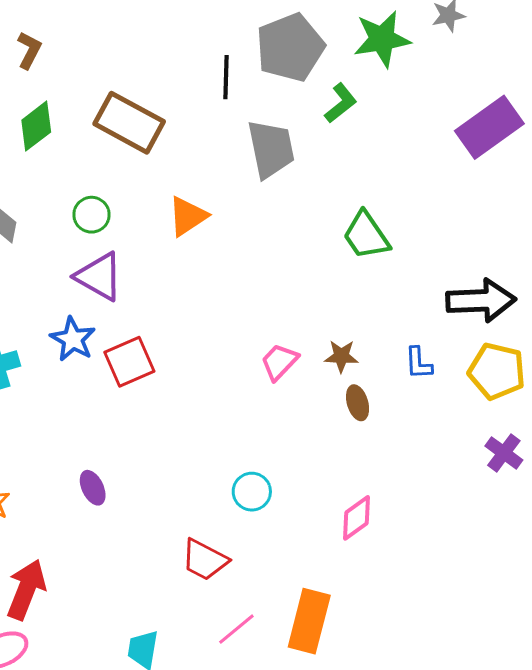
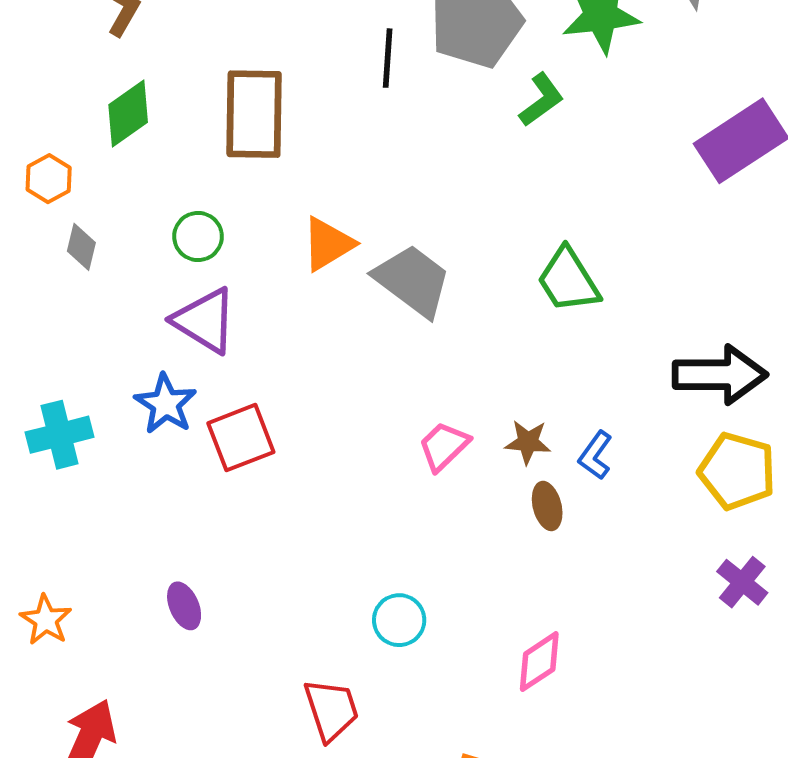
brown rectangle: (129, 123) -> (254, 114), turned 60
gray trapezoid: (271, 149) -> (413, 280), moved, turned -44
blue L-shape: (418, 363) -> (595, 455), moved, turned 36
red trapezoid: (205, 560) -> (331, 710), turned -138

